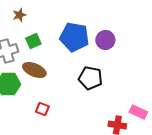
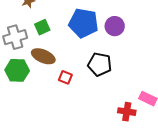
red square: (42, 109) -> (65, 77), moved

